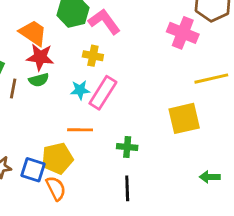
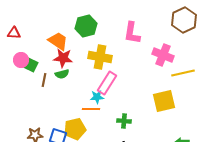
pink L-shape: (104, 21) -> (132, 33), moved, turned -135
pink cross: (183, 33) -> (163, 55), moved
yellow cross: (93, 56) -> (100, 57), size x1.6
cyan star: (80, 90) -> (97, 97), moved

